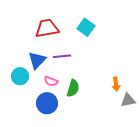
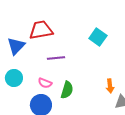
cyan square: (86, 27) -> (98, 37), moved
blue triangle: (37, 60) -> (16, 46), moved

